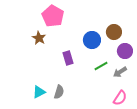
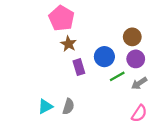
brown star: (39, 38) -> (68, 44), moved
blue circle: (92, 40) -> (104, 57), moved
purple circle: (125, 51) -> (136, 59), moved

